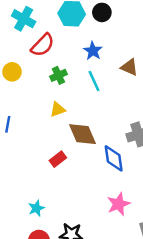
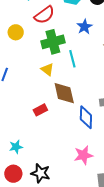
green cross: (58, 75) -> (53, 42), size x1.6
cyan line: (94, 81) -> (72, 59), moved
yellow triangle: (58, 109) -> (47, 69), turned 48

